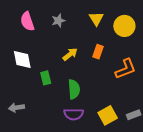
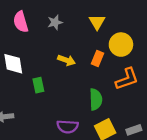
yellow circle: (124, 26) -> (121, 45), moved
yellow arrow: (70, 54) -> (66, 60), turned 56
green semicircle: (74, 89) -> (96, 99), moved

